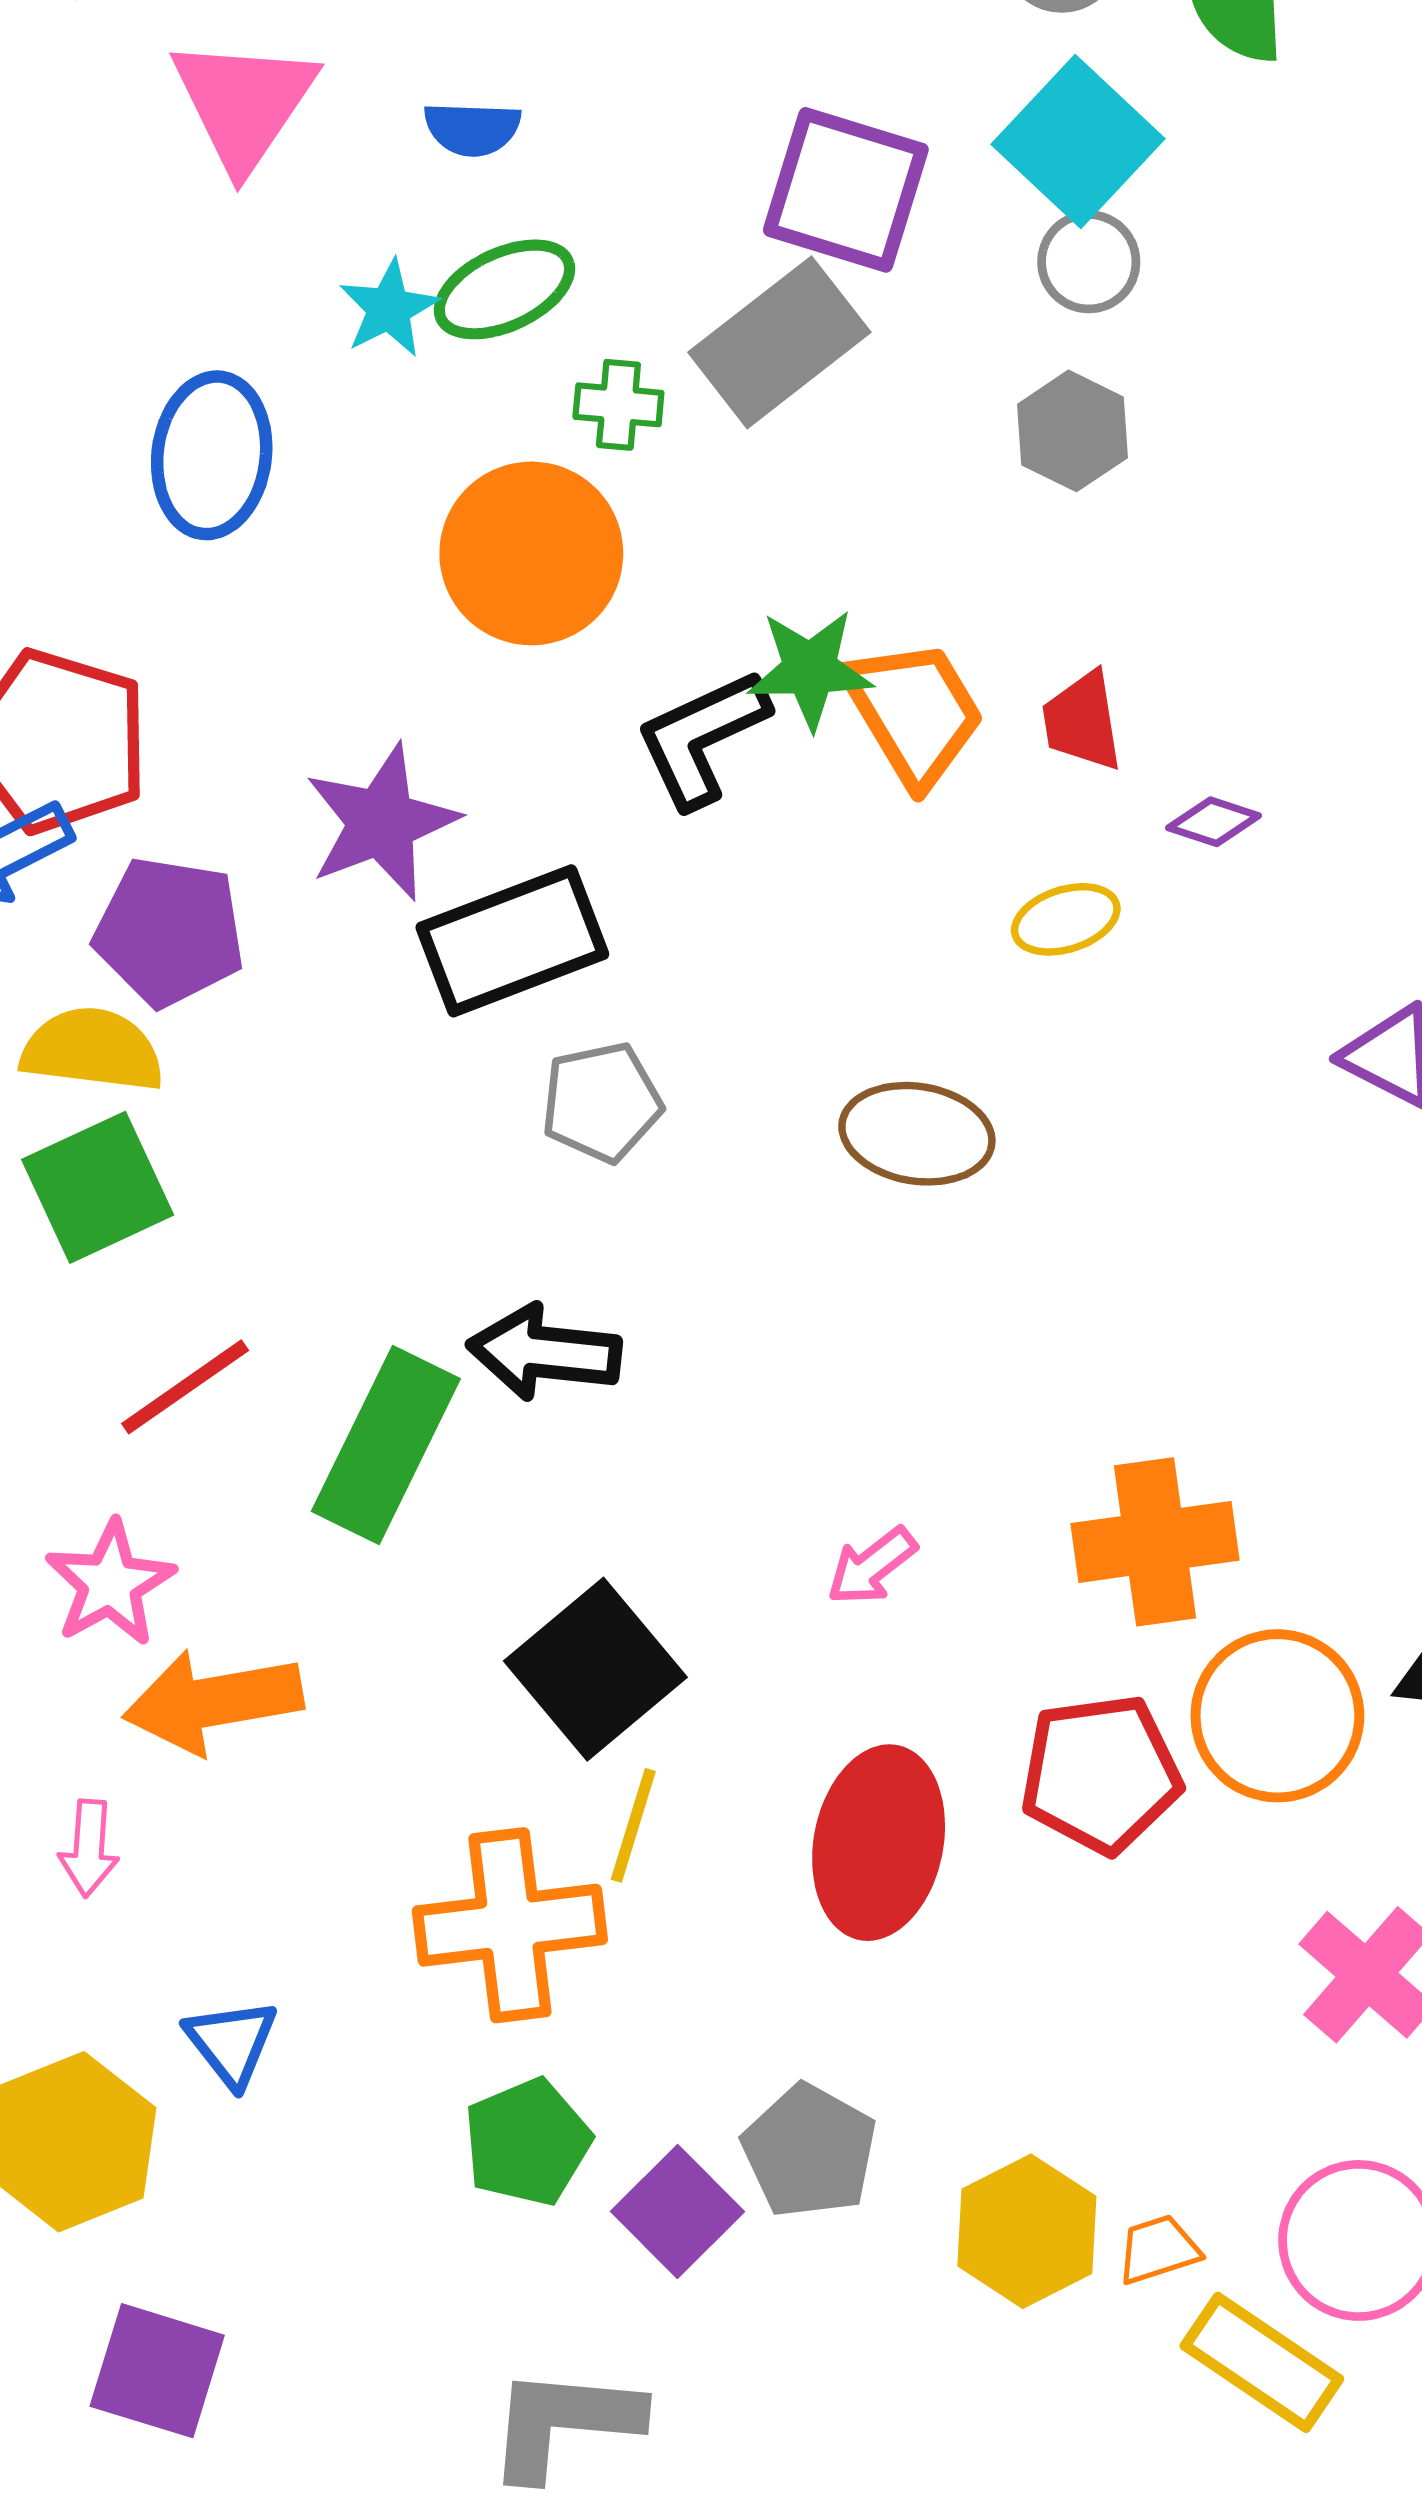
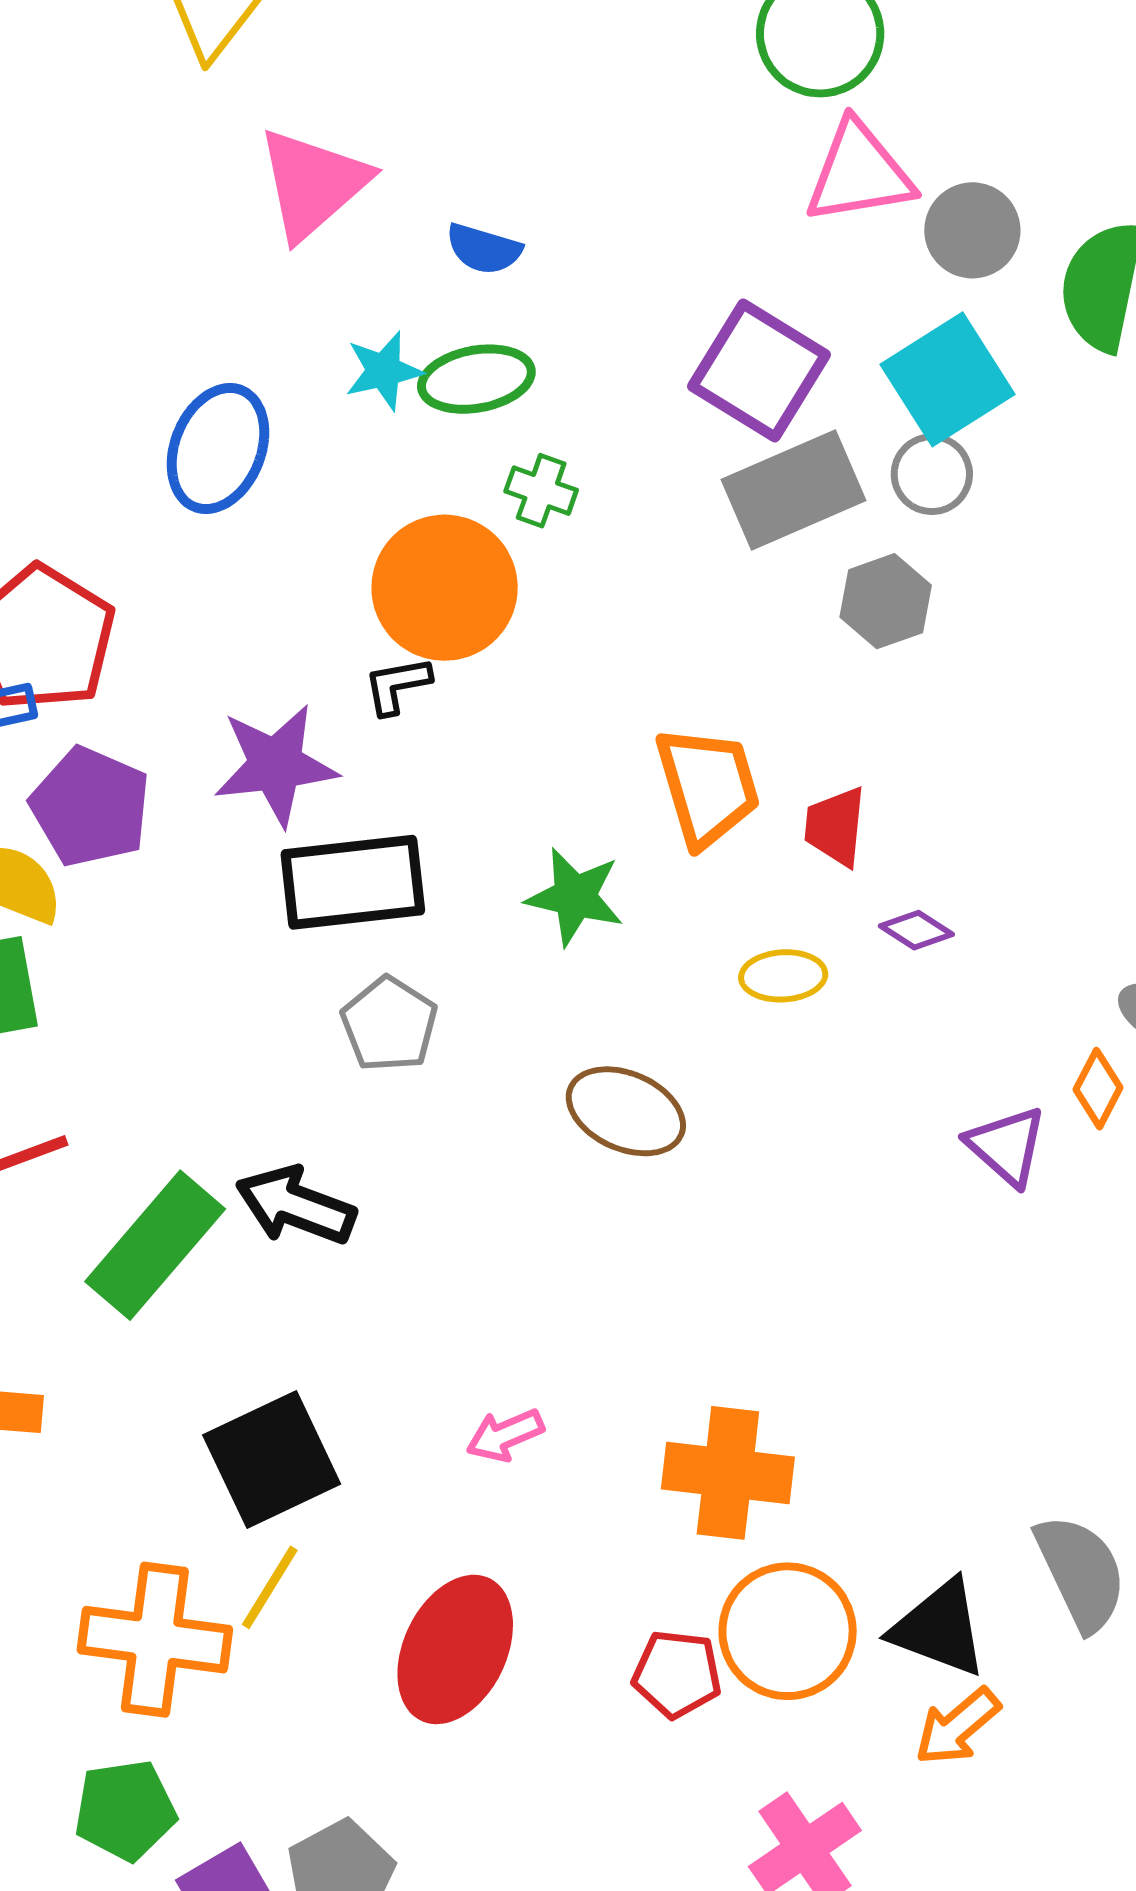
gray rectangle: (779, 342) -> (794, 490), moved
green star: (810, 669) -> (575, 897), moved
black L-shape: (702, 738) -> (397, 685), moved, size x0.6
gray pentagon: (602, 1102) -> (389, 1024), turned 30
red pentagon: (1101, 1774) -> (677, 1674), moved, size x0.7

